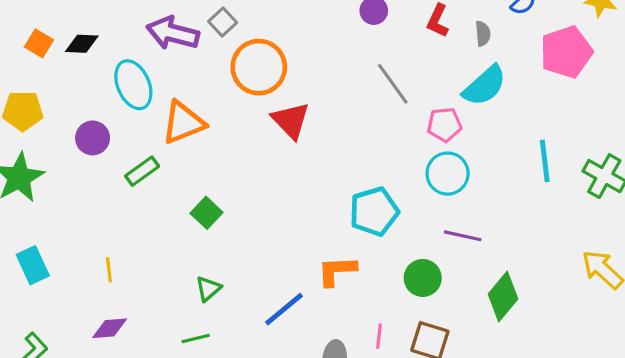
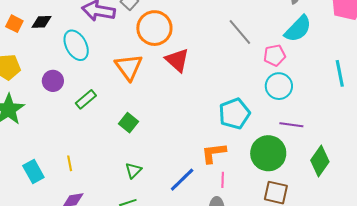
orange triangle: (183, 123) -> (129, 67), moved, turned -40
cyan rectangle: (33, 265) -> (33, 172), moved
green circle: (423, 278) -> (268, 153), size x1.5
pink line: (379, 336) -> (223, 180), moved

